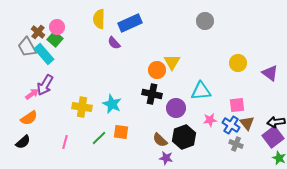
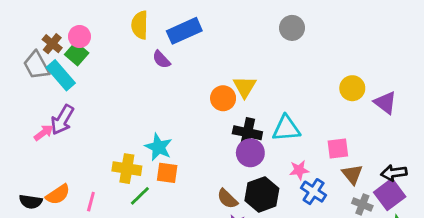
yellow circle: (238, 63) -> (352, 88), moved
black cross: (152, 94) -> (247, 133), moved
yellow cross: (82, 107) -> (127, 169), moved
orange semicircle: (29, 118) -> (58, 194), moved
blue cross: (231, 125) -> (314, 192), moved
orange square: (121, 132) -> (167, 173), moved
black semicircle: (23, 142) -> (31, 202), turned 49
gray cross: (236, 144) -> (362, 204), moved

